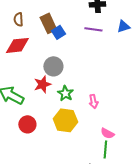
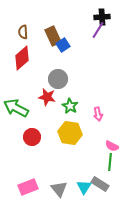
purple line: (93, 29) -> (98, 30), moved, turned -66
red diamond: (17, 45) -> (22, 58), turned -35
red star: (42, 84) -> (47, 97), turned 30

